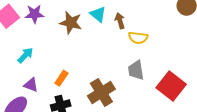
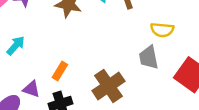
yellow semicircle: (138, 38) -> (162, 30), moved
purple triangle: (31, 85) -> (31, 89), moved

